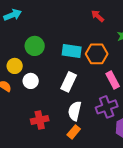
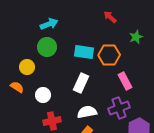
cyan arrow: (13, 15) -> (49, 24), moved
white circle: (31, 81) -> (43, 95), moved
white semicircle: (75, 111) -> (87, 112), turned 66

